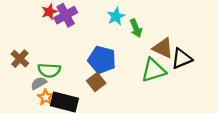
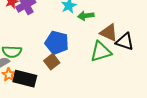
green arrow: (136, 28) -> (86, 16), turned 105
black triangle: (182, 59) -> (125, 42), turned 42

